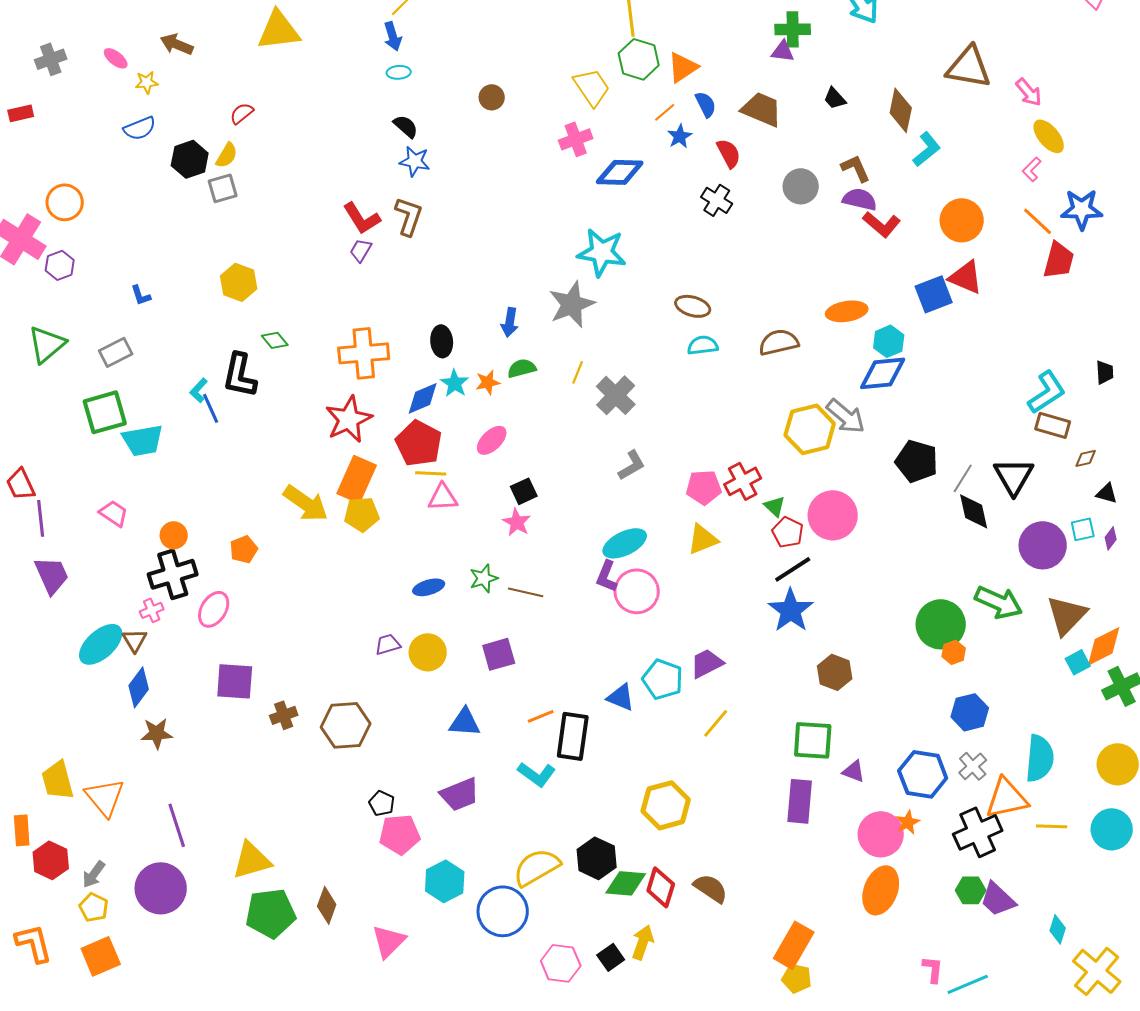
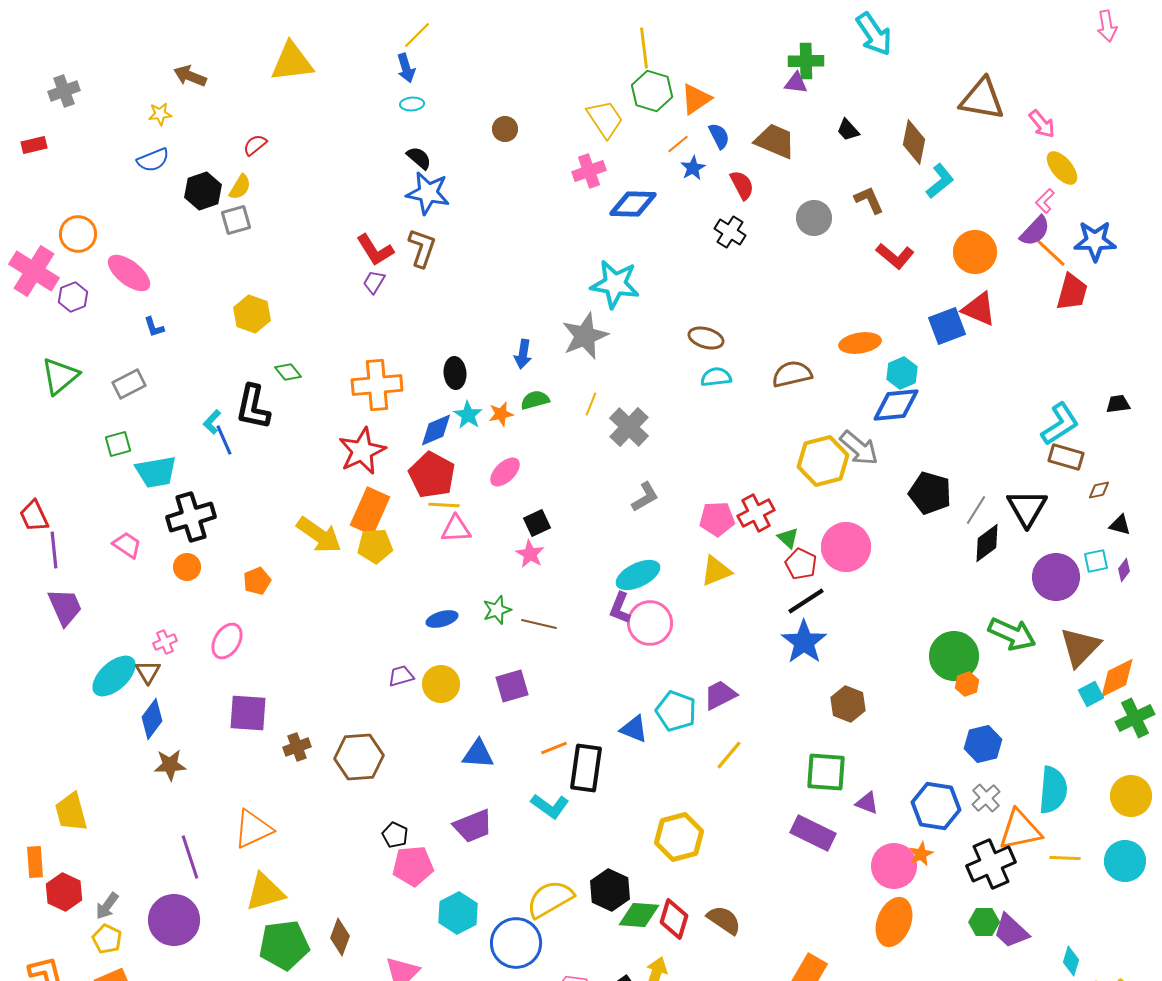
pink ellipse: (116, 58) -> (129, 273), moved, size x1.8
blue star: (415, 161) -> (428, 193), size x1.4
purple semicircle: (860, 199) -> (1035, 231), moved, turned 120
black trapezoid: (1105, 372) -> (1118, 404), turned -95
green square: (105, 412) -> (118, 444), size x0.6
black diamond: (974, 511) -> (987, 543), turned 66
black cross: (173, 574) -> (191, 517), moved
orange triangle: (105, 797) -> (253, 829), moved, turned 45
purple rectangle: (800, 801) -> (813, 833), turned -69

